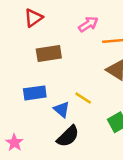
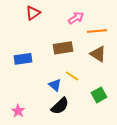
brown rectangle: (49, 53) -> (63, 48), moved
blue rectangle: (35, 93) -> (23, 59), moved

